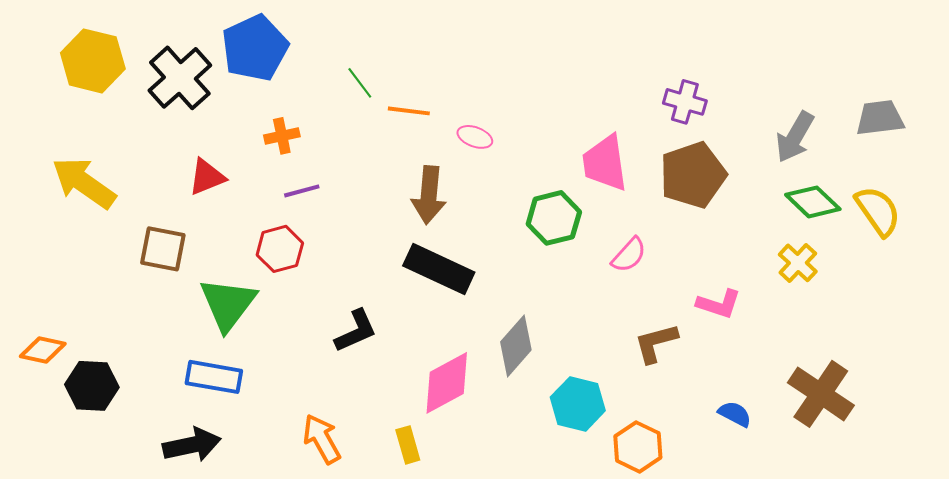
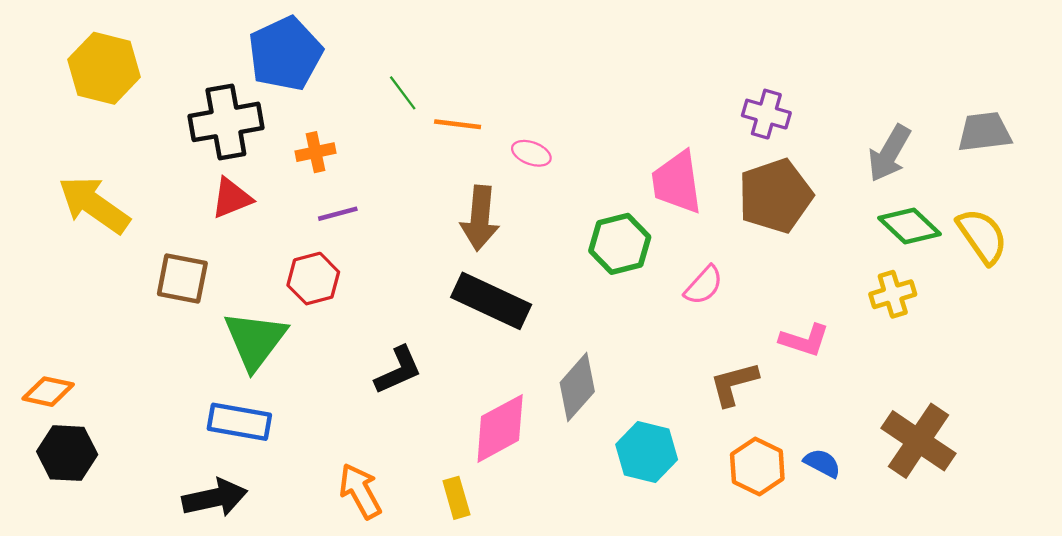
black cross: (180, 78) -> (226, 122), moved, turned 32
yellow cross: (798, 263) -> (893, 294), turned 30
black hexagon: (92, 386) -> (67, 453), moved
orange hexagon: (638, 447) -> (757, 467), moved

